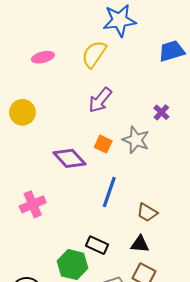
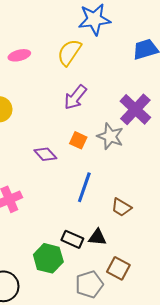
purple cross: (161, 112) -> (135, 109), size x2.0
purple diamond: (69, 158) -> (45, 154), size x0.7
black triangle: (140, 244) -> (97, 237), moved

